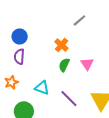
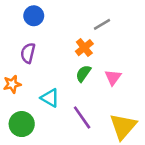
gray line: (79, 20) -> (102, 24), moved
blue circle: (20, 36) -> (34, 16), moved

